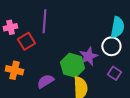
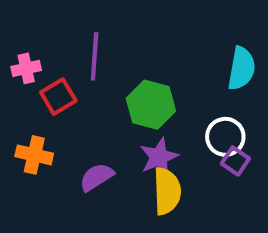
white circle: (111, 46) -> (225, 137), moved
purple star: (88, 56) -> (159, 157), moved
green hexagon: (72, 65) -> (151, 105), moved

